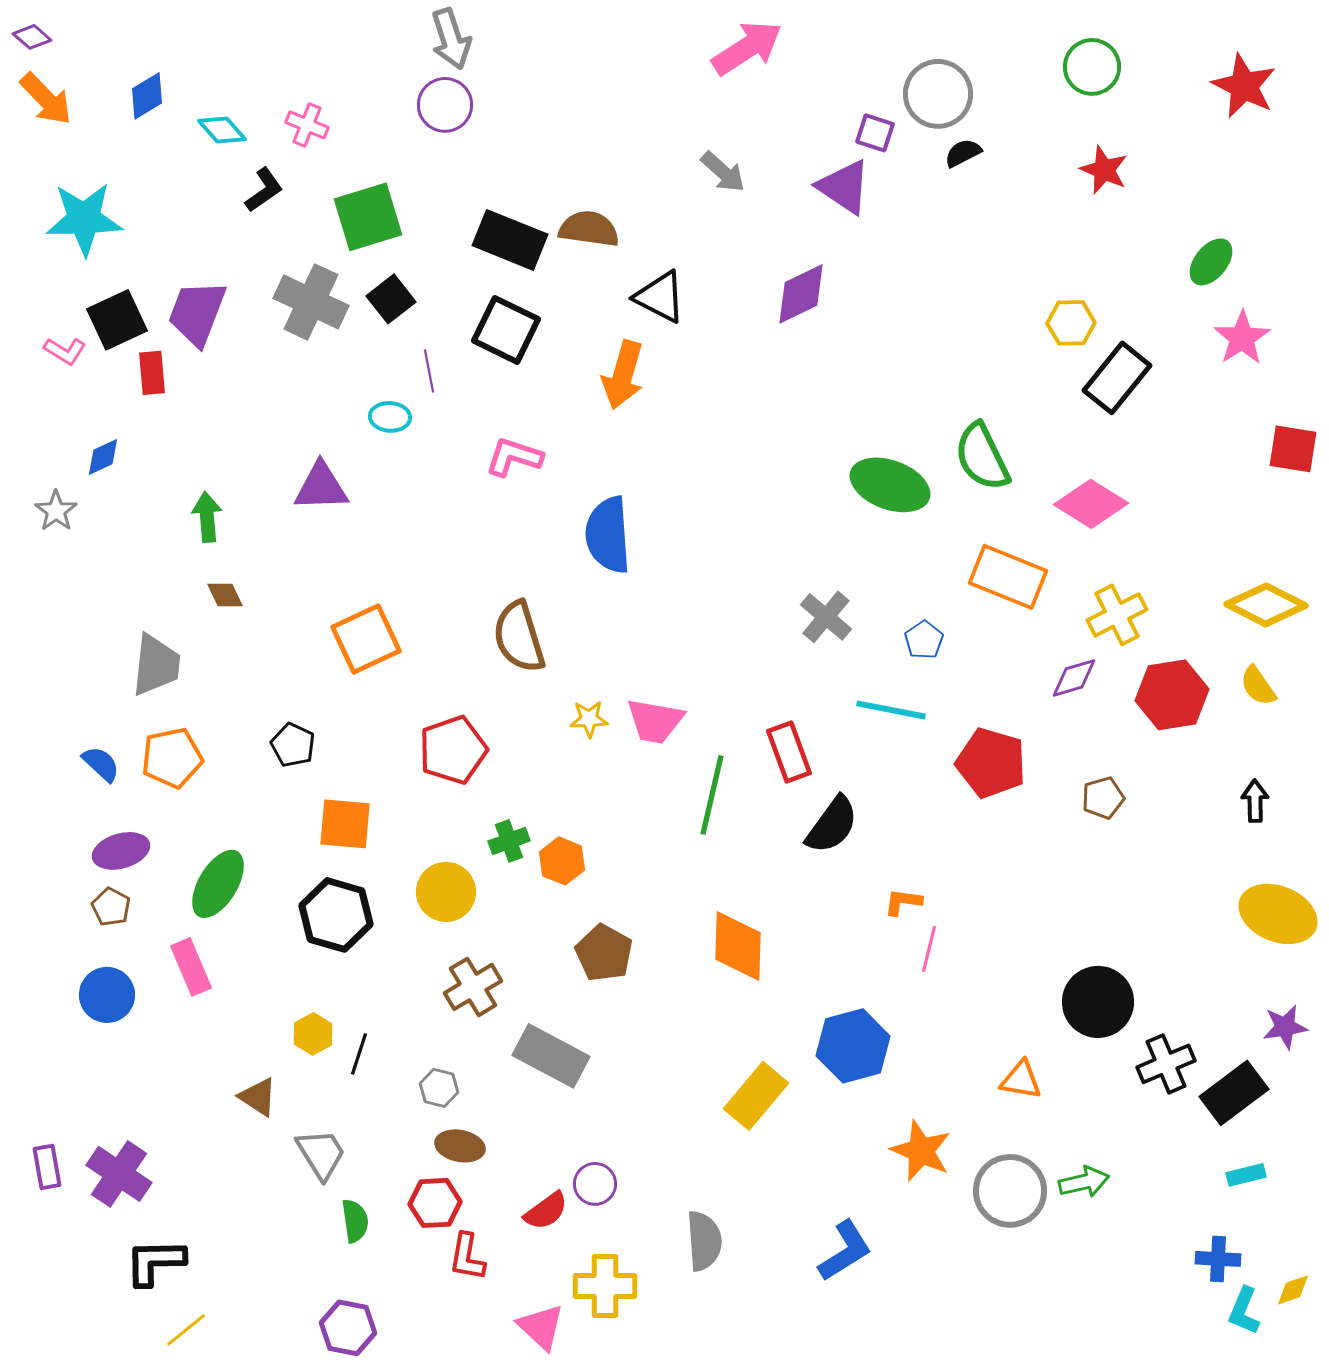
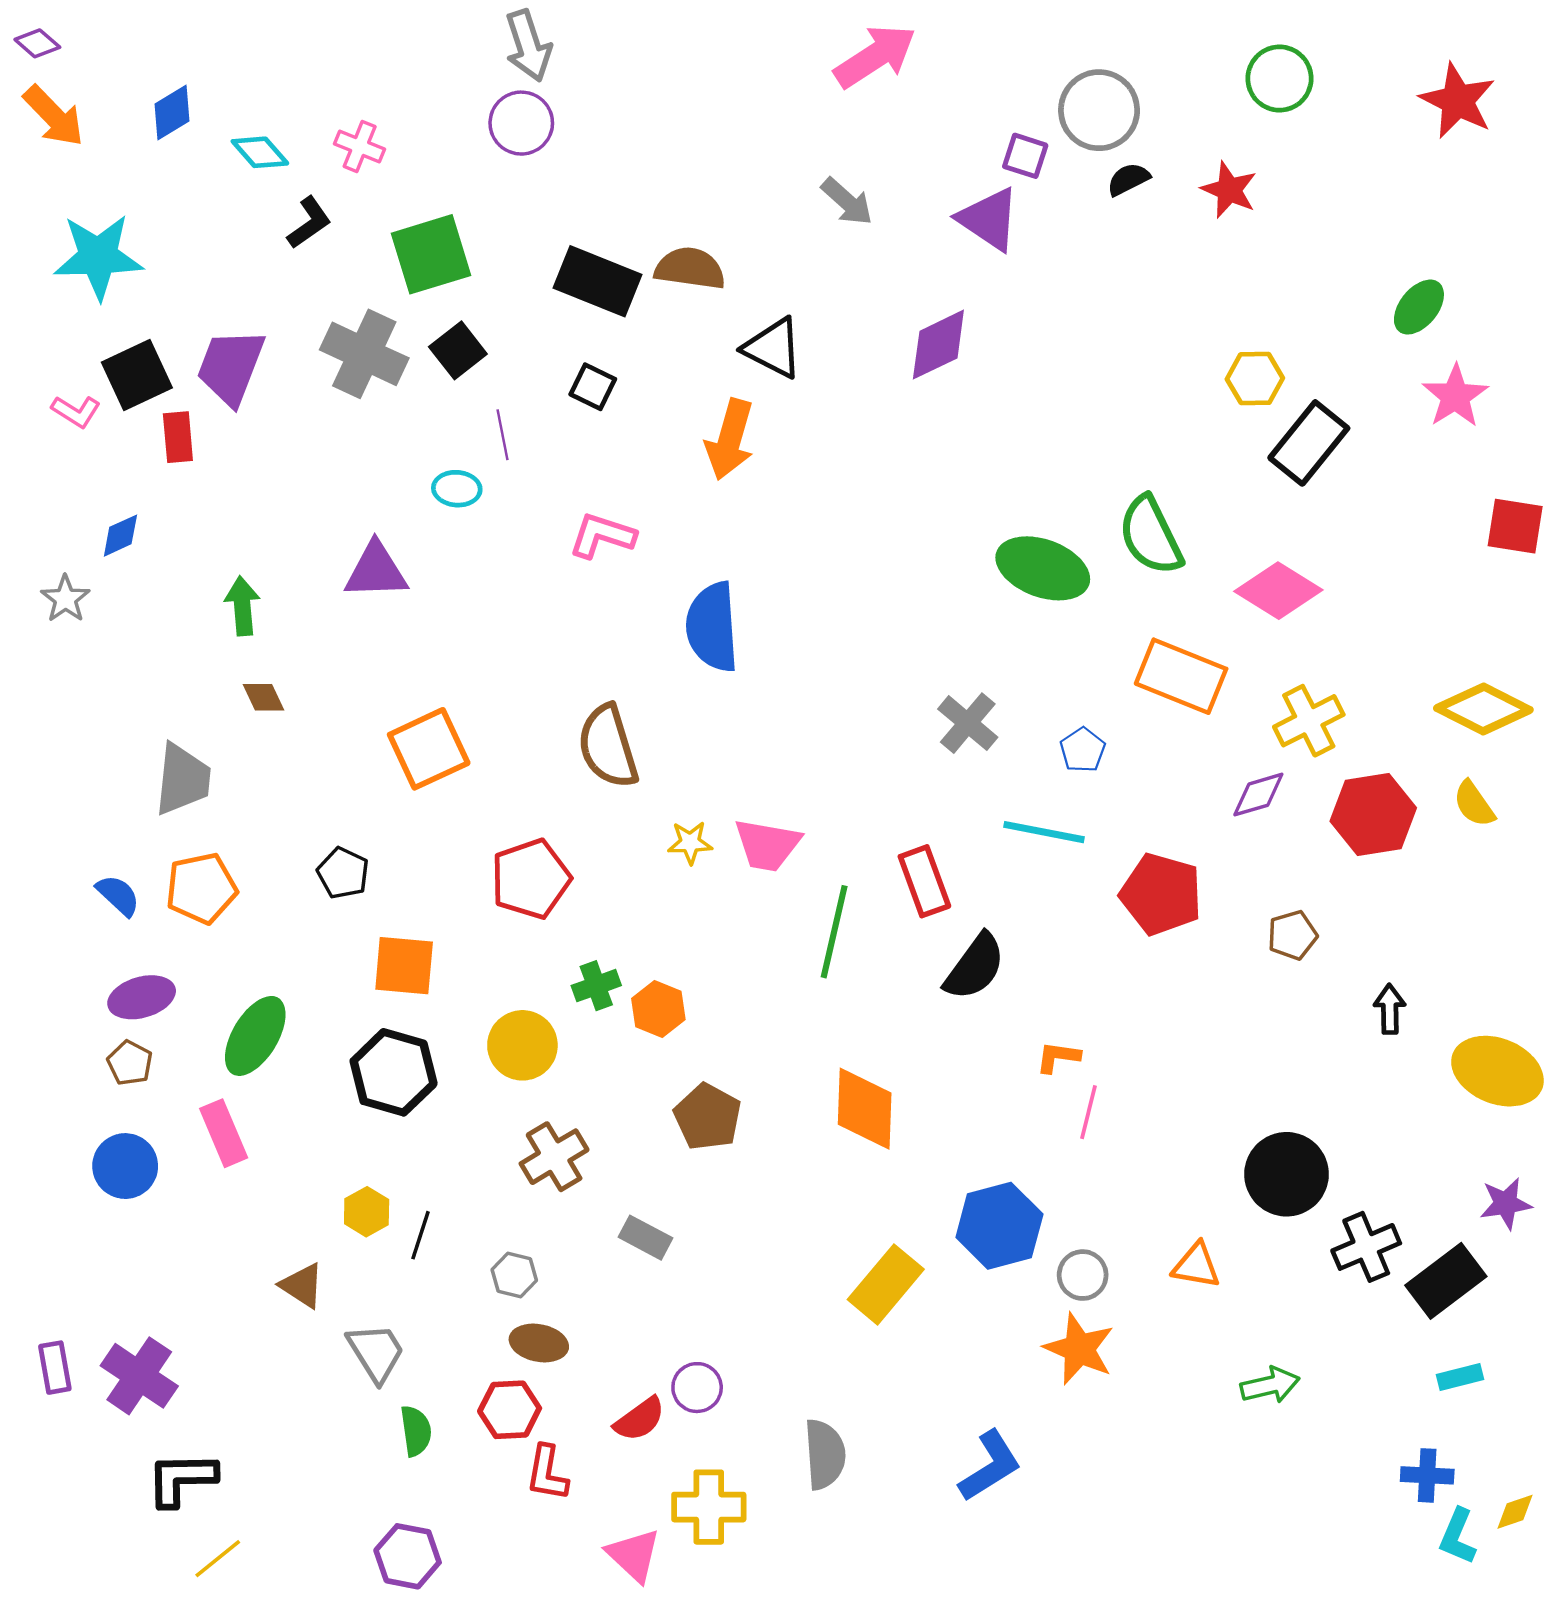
red star: (1104, 170) -> (1229, 190), moved
black square: (506, 330) -> (593, 387), size x0.6
black arrow: (1255, 801) -> (1390, 1009), moved
gray rectangle: (551, 1056) -> (645, 1238), size x0.6
gray circle: (1010, 1191) -> (1083, 1275), moved, size x0.6

